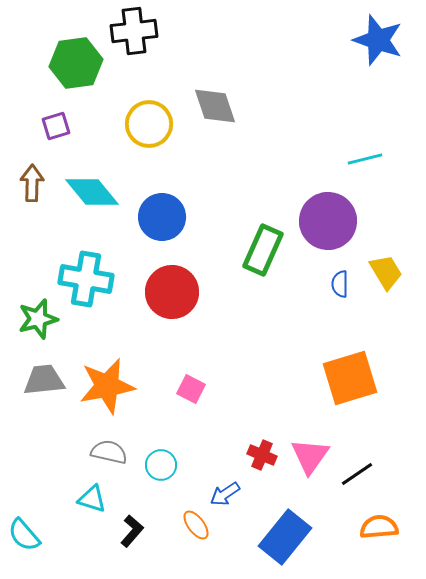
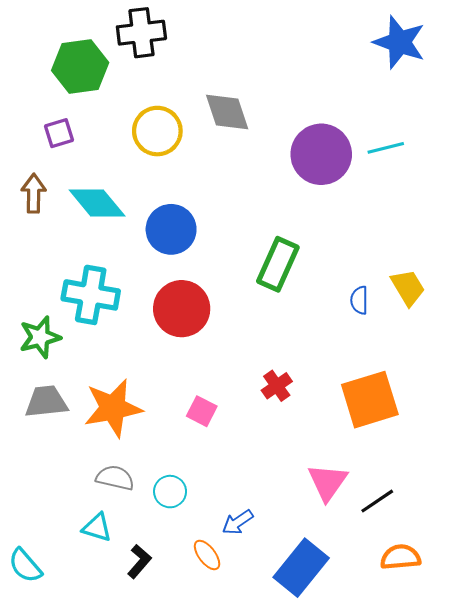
cyan line: (365, 159) -> (386, 148), moved
purple circle: (328, 221) -> (321, 154), moved
red cross: (262, 455) -> (277, 386), moved, turned 32

